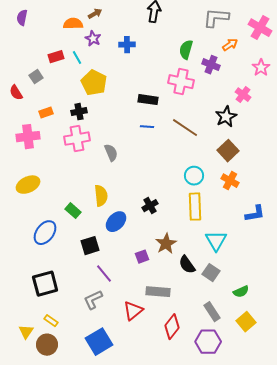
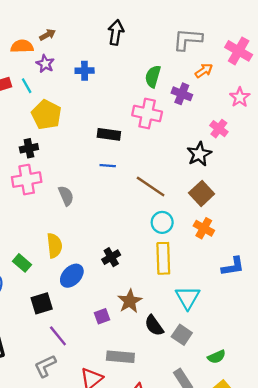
brown line: (185, 128) -> (151, 186), moved

